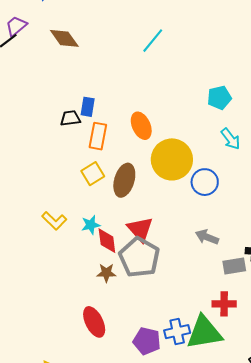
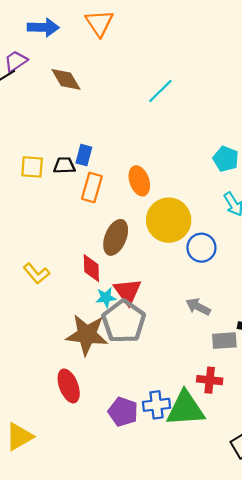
cyan pentagon: (219, 98) -> (226, 159), turned 30
yellow square: (93, 174) -> (32, 167), moved, turned 30
cyan star: (91, 225) -> (106, 297), moved
red diamond: (107, 241) -> (91, 268), moved
brown star: (106, 273) -> (87, 335), size x2.0

